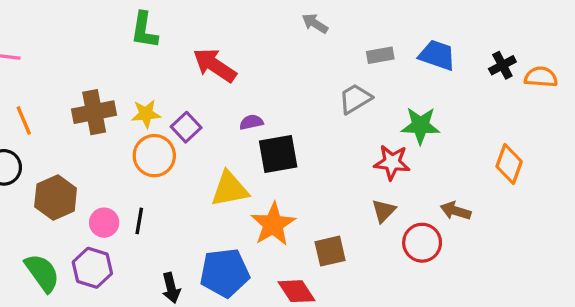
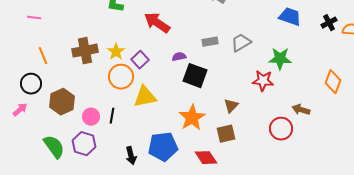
gray rectangle: (380, 55) -> (210, 42), moved
yellow star: (146, 114) -> (116, 52), turned -30
black square: (278, 154) -> (195, 76), turned 30
yellow triangle: (230, 189) -> (145, 97), moved
brown triangle: (384, 211) -> (231, 106), moved

